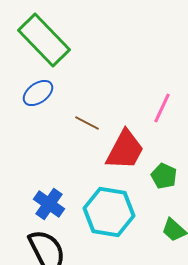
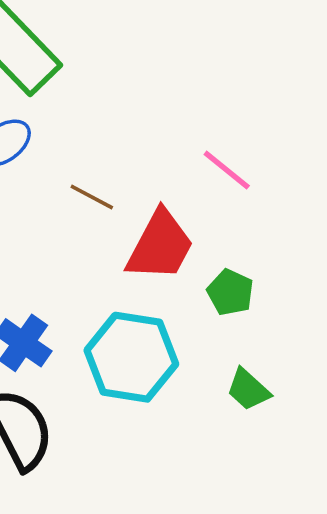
pink line: (162, 108) -> (227, 170), turned -76

